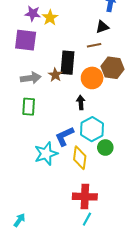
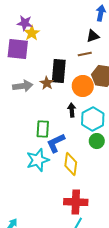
yellow star: (50, 18) -> (32, 33), moved
green rectangle: (29, 107) -> (43, 129), moved
cyan hexagon: (92, 129) -> (93, 119), moved
green circle: (105, 148) -> (97, 141), moved

